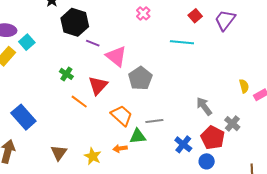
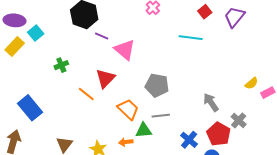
green cross: (66, 74) -> (61, 65), moved, turned 32
gray pentagon: (140, 78) -> (157, 85), moved, turned -30
yellow semicircle: (244, 86) -> (251, 83), turned 64

